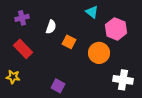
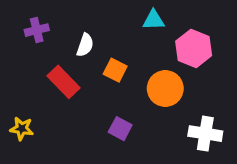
cyan triangle: (92, 12) -> (154, 20), turned -40
red rectangle: (23, 49) -> (63, 82), moved
purple square: (58, 86) -> (120, 129), moved

